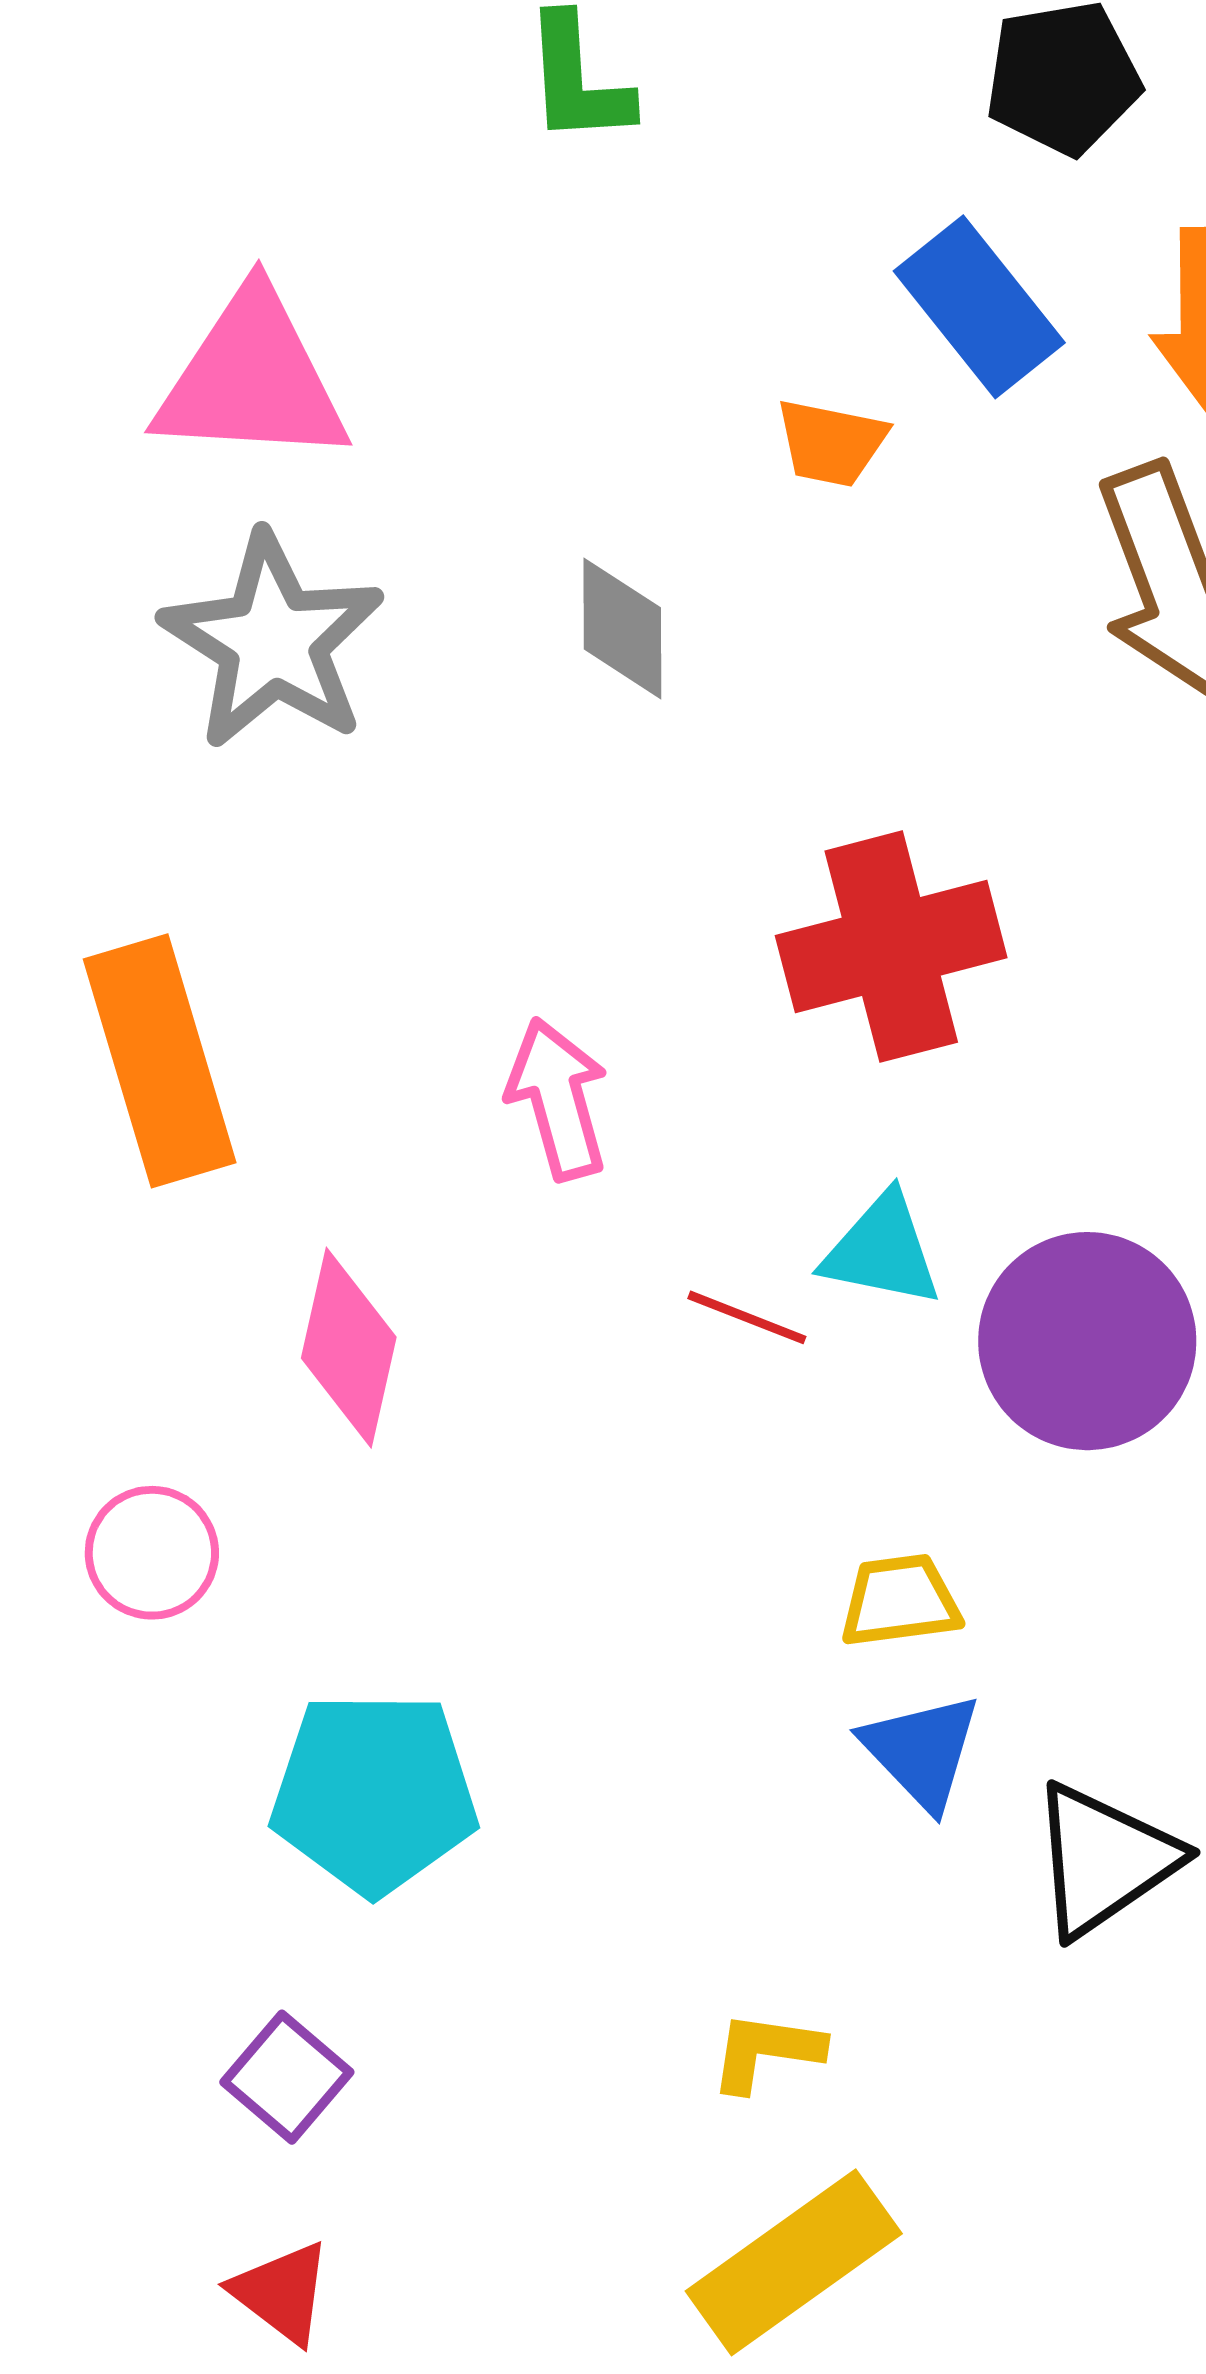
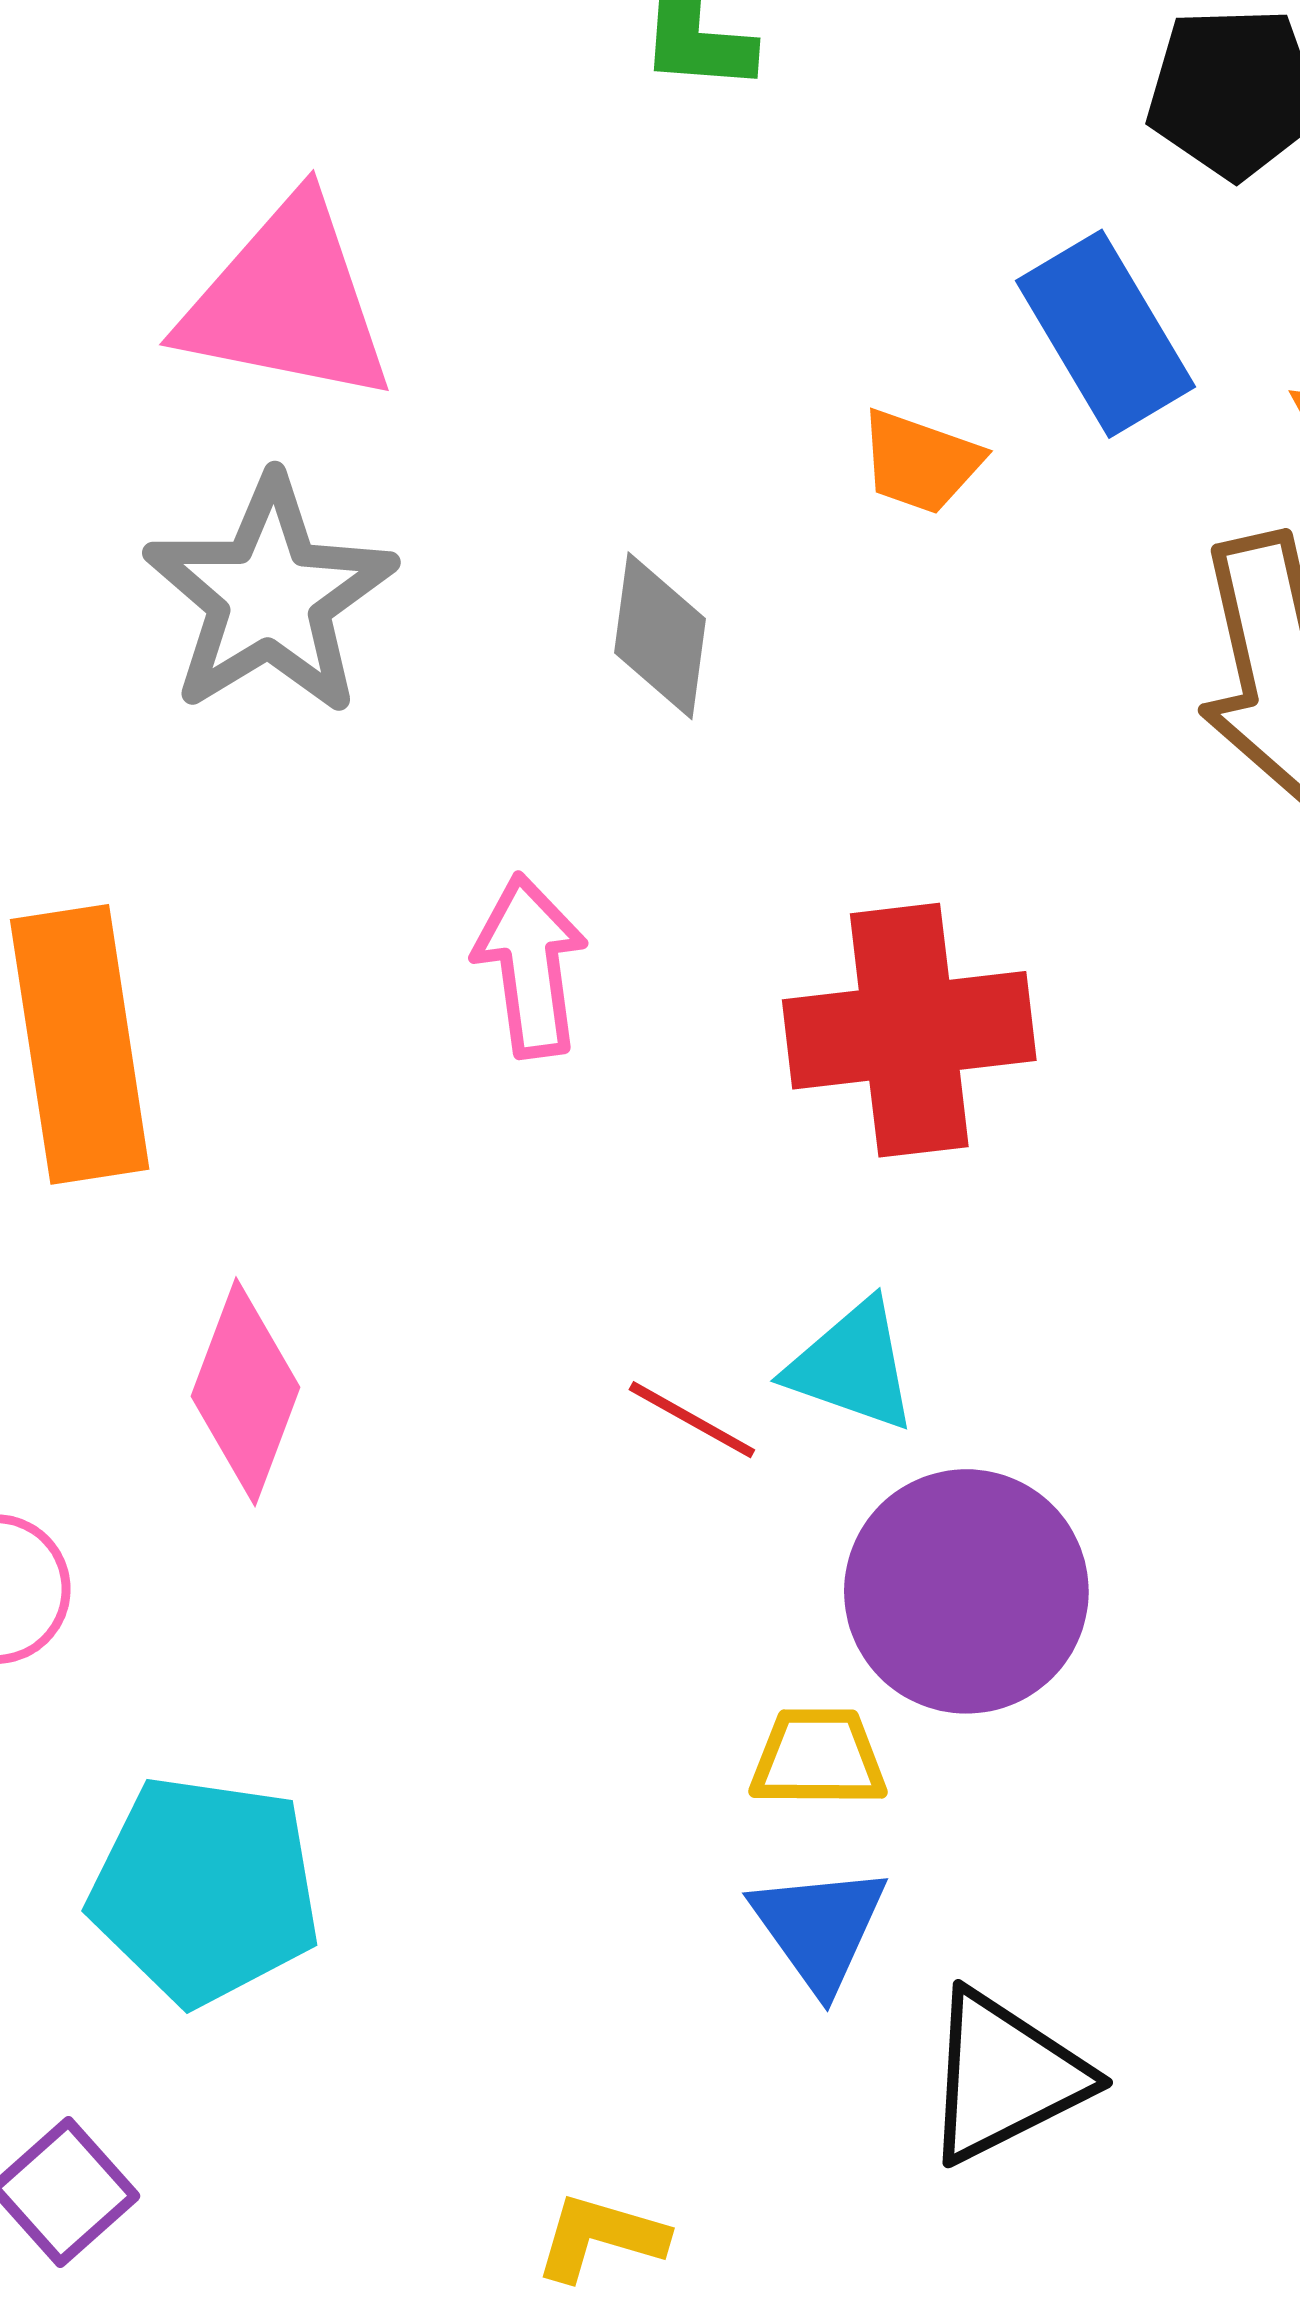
pink arrow: (558, 1099) -> (530, 966), moved
purple circle: (1087, 1341) -> (966, 1591), moved

